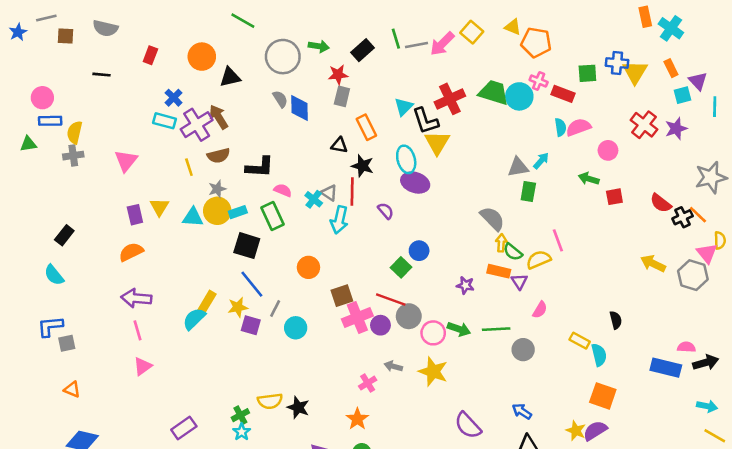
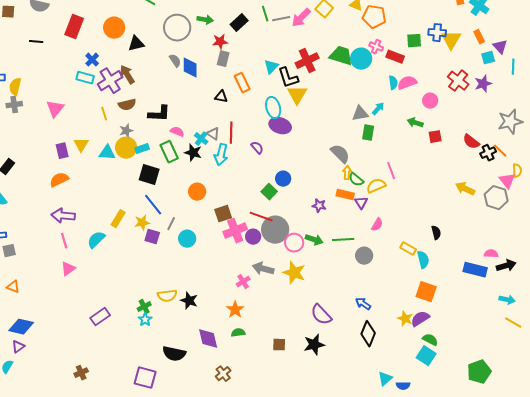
red rectangle: (150, 55) -> (74, 27), size x1.6
black star: (362, 166) -> (193, 153), moved
gray circle: (409, 316) -> (275, 230), size x1.4
cyan semicircle: (194, 319) -> (96, 240), moved
gray arrow: (393, 366) -> (263, 269), size x1.5

